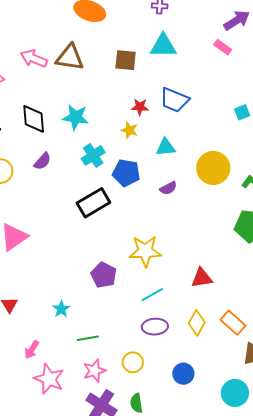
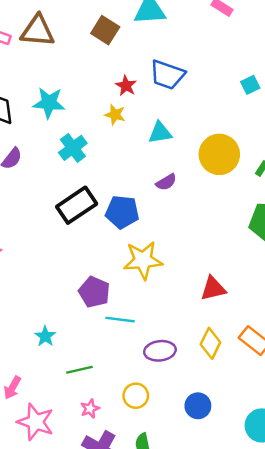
brown square: (126, 60) -> (105, 30), turned 30
red star: (140, 107) -> (126, 86), turned 30
blue pentagon: (126, 173) -> (122, 212), moved
cyan line: (152, 295) -> (120, 320), moved, turned 40
pink star: (94, 371) -> (90, 409), size x0.7

